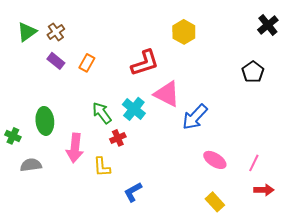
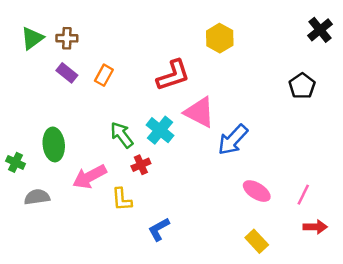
brown cross: (56, 32) -> (67, 38), turned 36
pink arrow: (75, 148) -> (90, 177), turned 56

